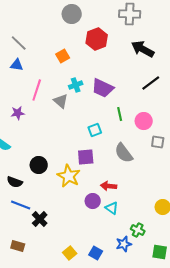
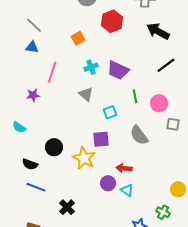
gray triangle: (61, 101) -> (86, 94), moved
black cross: (40, 219) -> (67, 207), moved
green cross: (138, 230) -> (163, 212), moved

